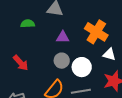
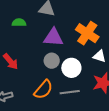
purple triangle: (63, 37) -> (53, 37), size x1.5

